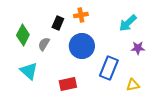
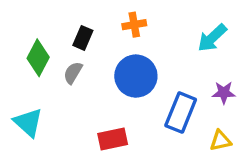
black rectangle: (58, 23) -> (83, 38), moved
purple star: (138, 48) -> (224, 93), moved
cyan triangle: (29, 71) -> (28, 122), moved

